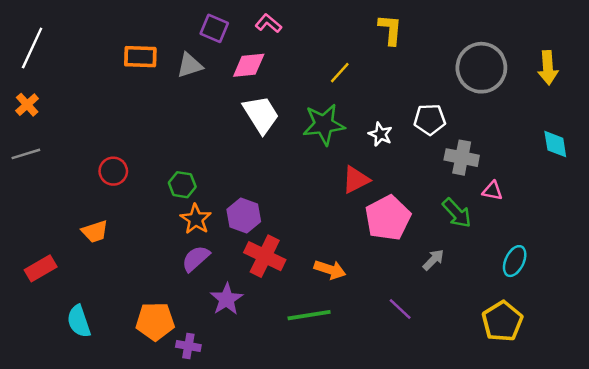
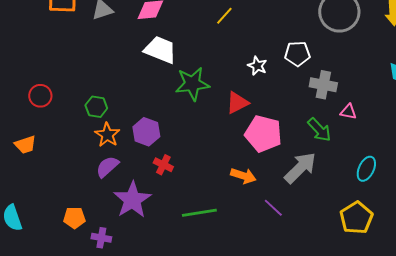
white trapezoid: (261, 115) -> (160, 50), turned -36
green star: (324, 124) -> (192, 84), moved
pink pentagon: (388, 218) -> (263, 134), turned -30
red cross: (265, 256) -> (163, 165), size x0.6
gray arrow: (433, 260) -> (300, 168), size x1.8
orange arrow: (330, 270) -> (243, 176), moved
purple star: (227, 299) -> (132, 200), size x1.4
orange pentagon: (155, 321) -> (74, 218), size x0.7

